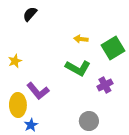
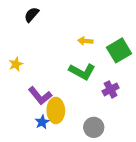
yellow ellipse: (18, 105) -> (56, 110), moved
blue star: (31, 125) -> (42, 122), moved

